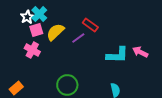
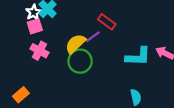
pink square: (36, 30) -> (35, 26), moved
yellow semicircle: (55, 32) -> (75, 44), moved
green circle: (67, 85) -> (80, 61), moved

